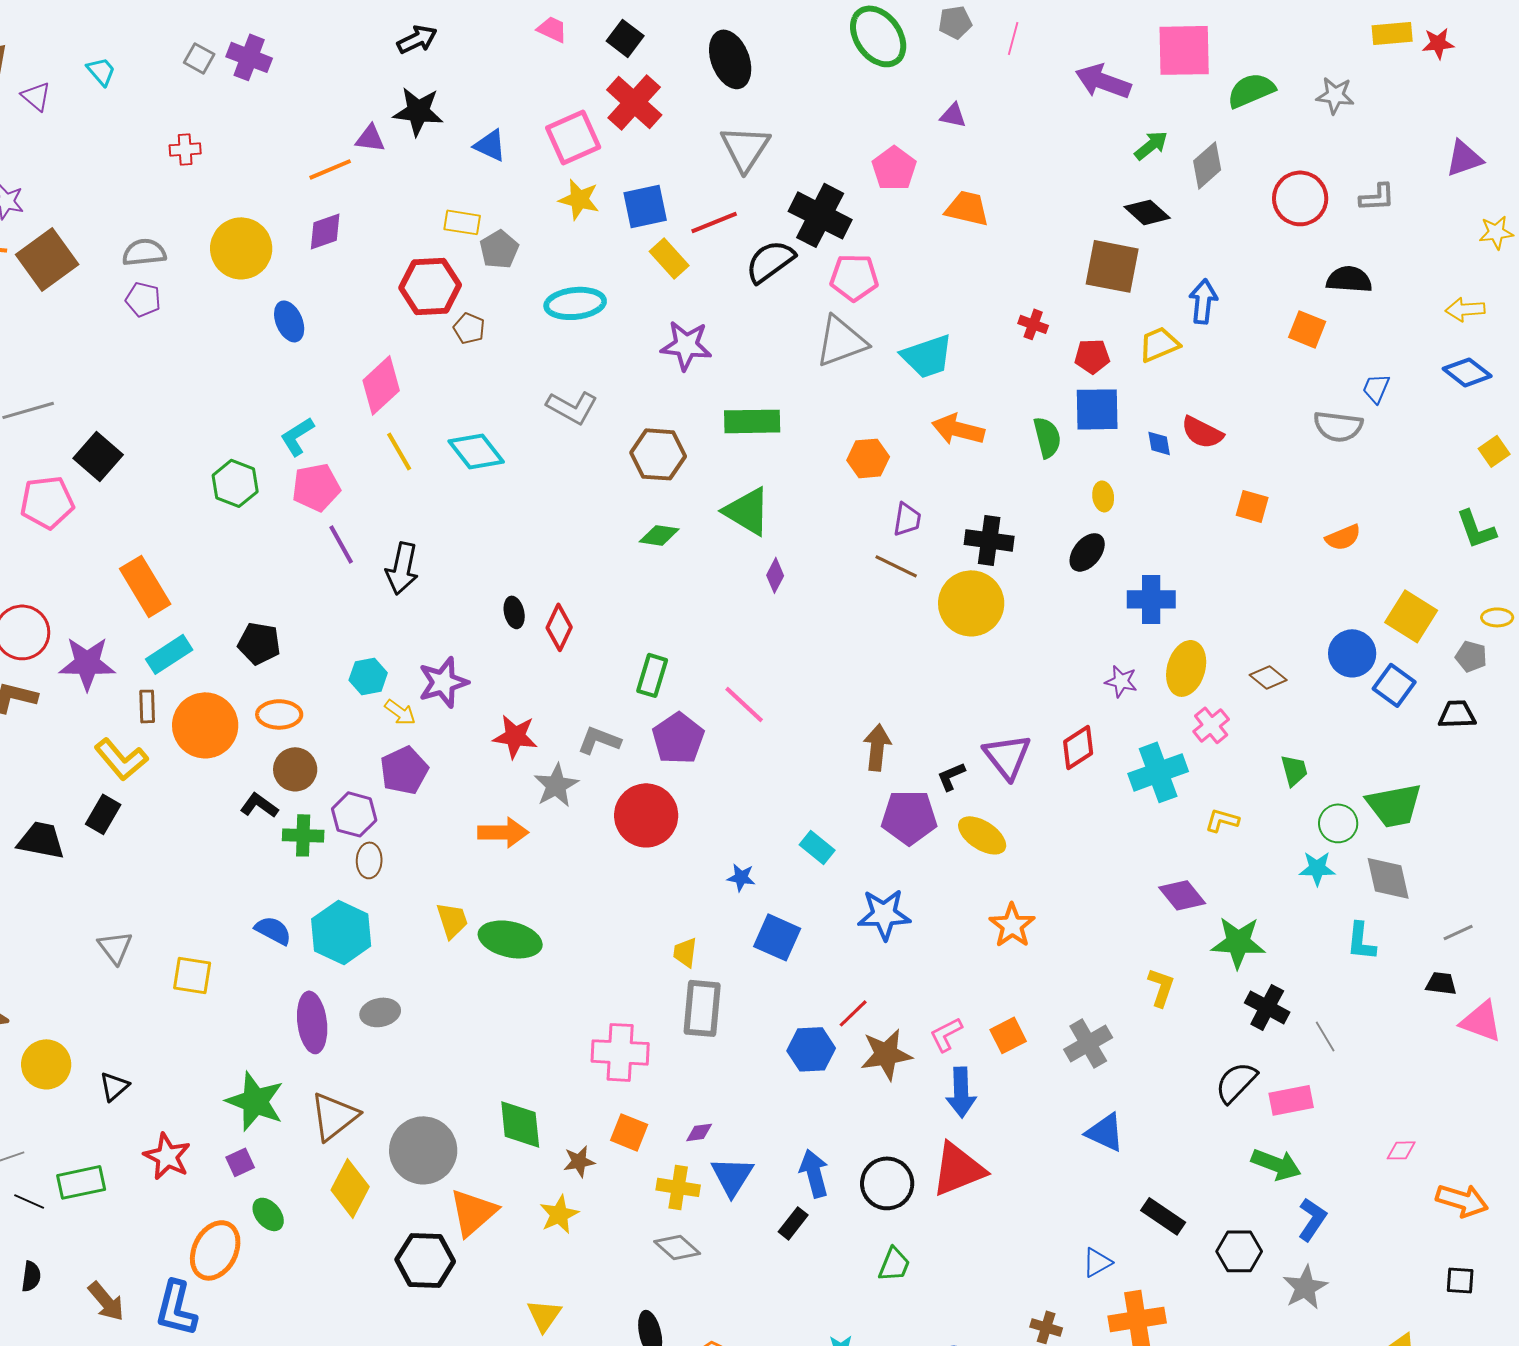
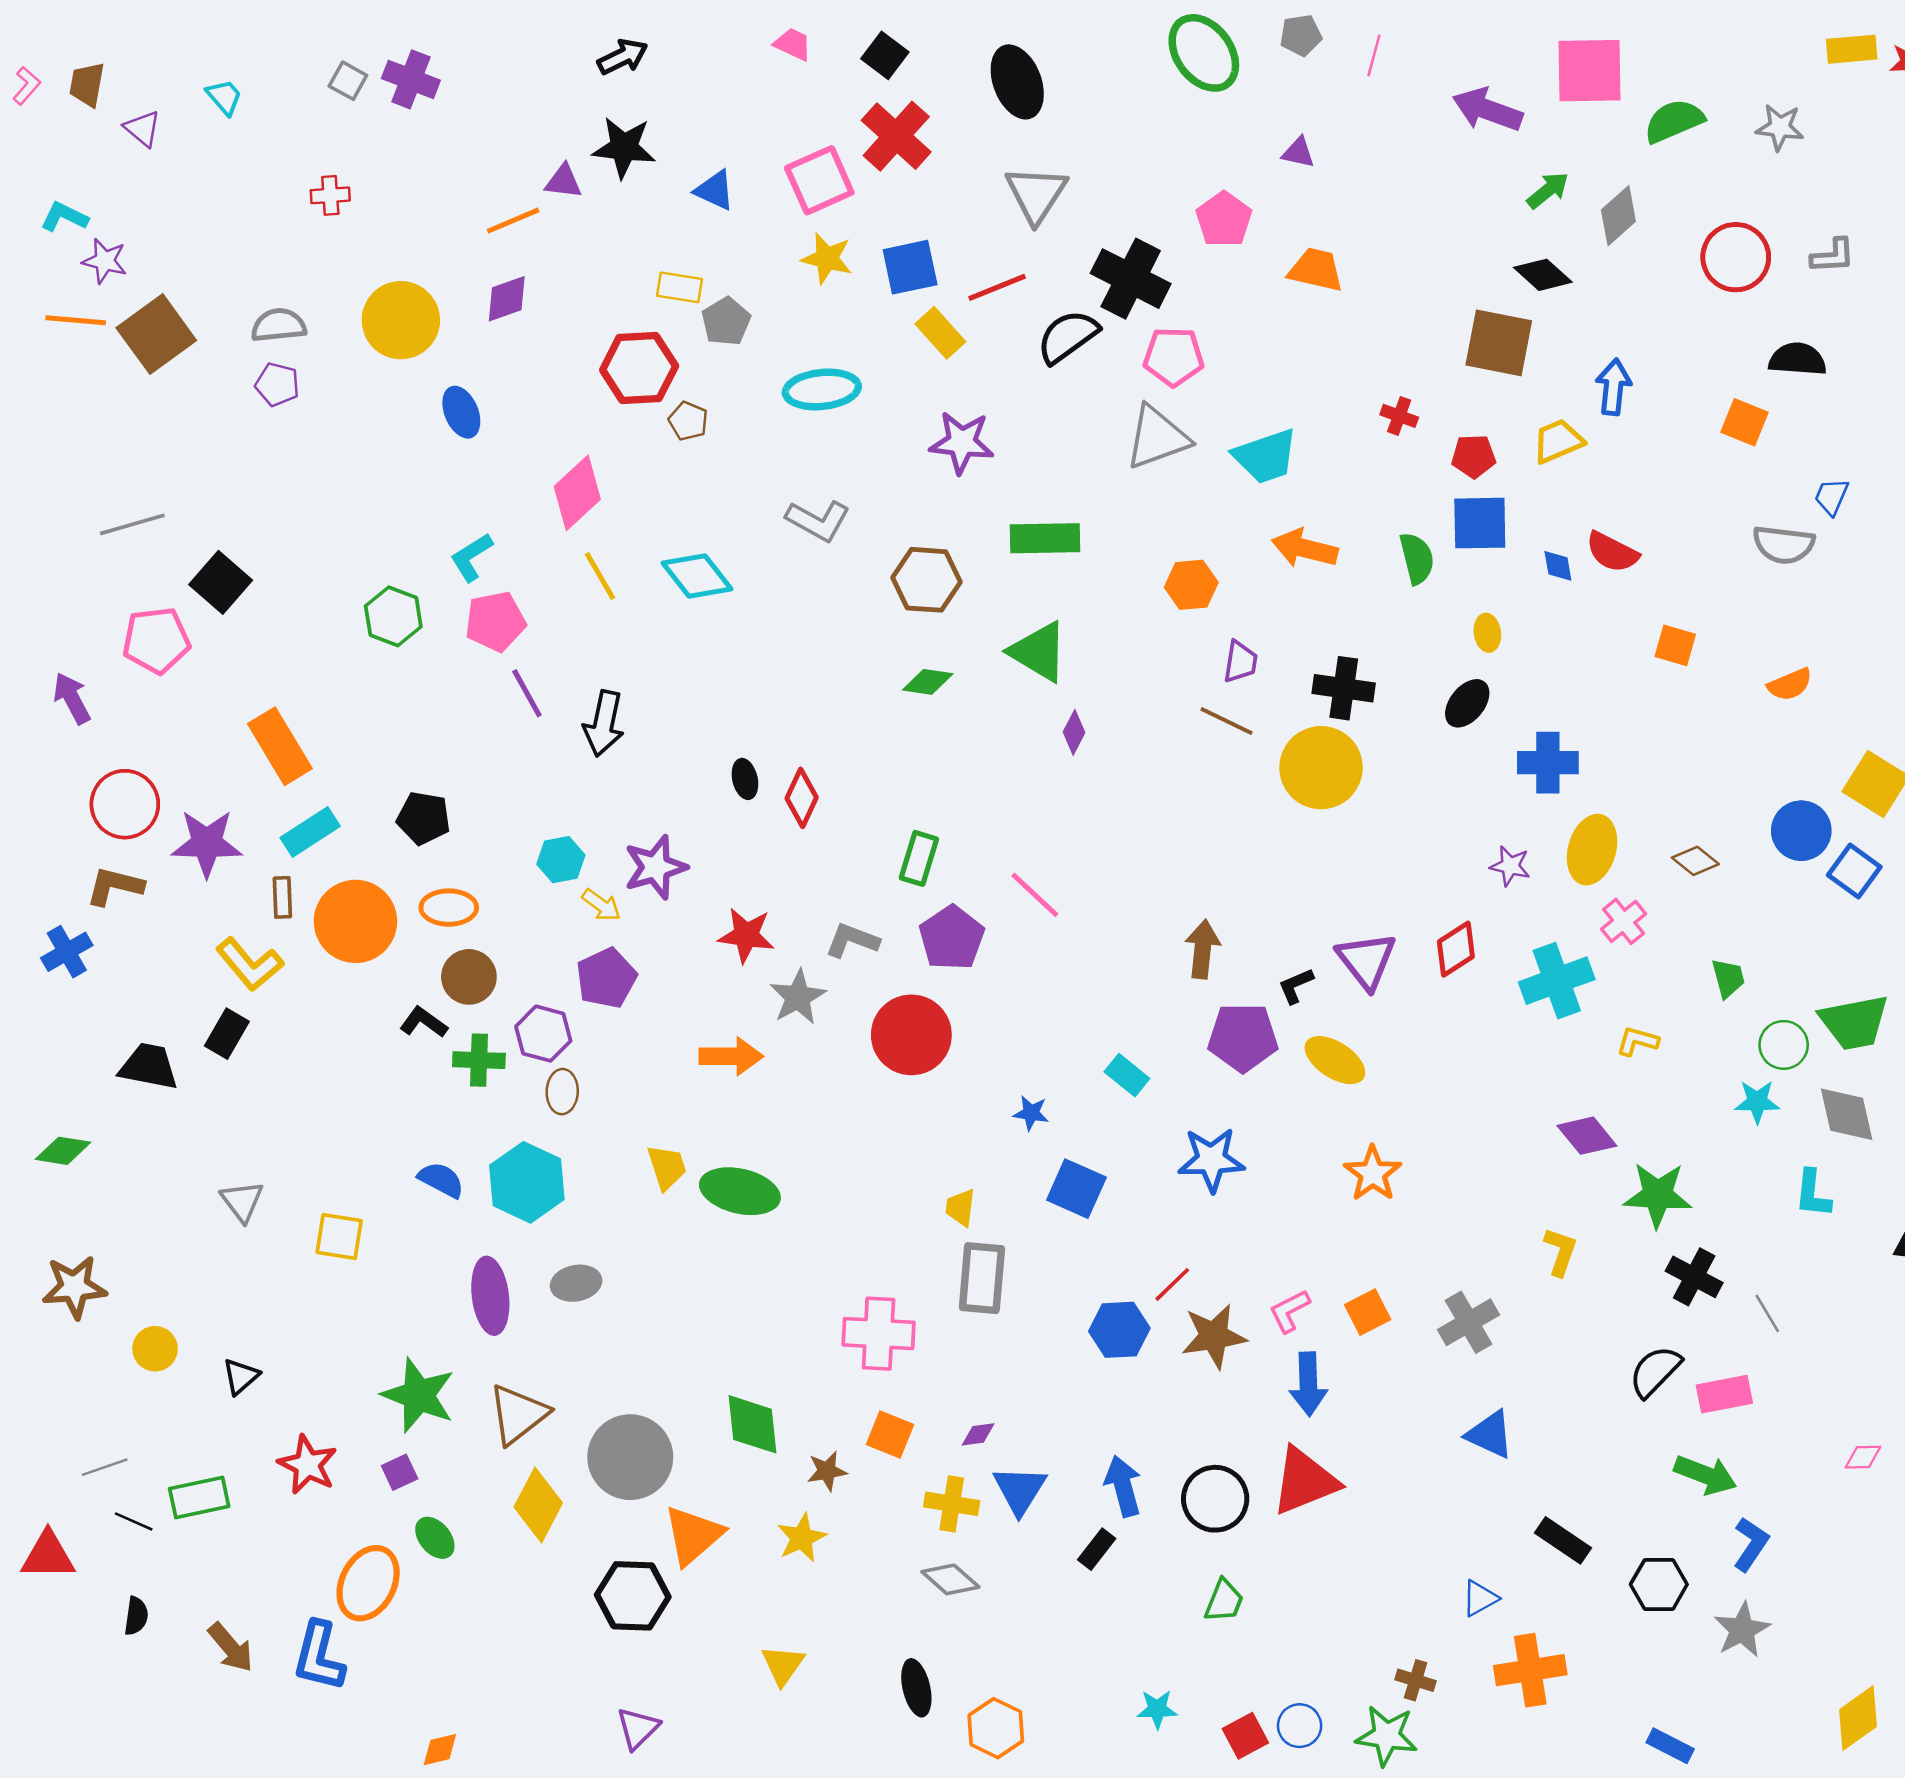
yellow circle: (46, 1064) -> (155, 1349), size x0.7

